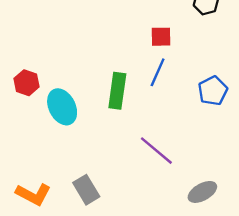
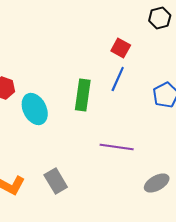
red square: (161, 37) -> (121, 48), turned 30
purple line: (156, 151) -> (117, 147), turned -32

